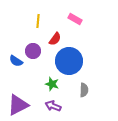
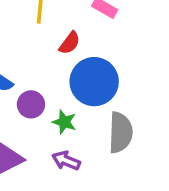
purple circle: (33, 51) -> (31, 104), moved
gray semicircle: (84, 90) -> (120, 132), size x1.6

